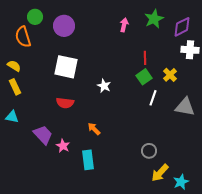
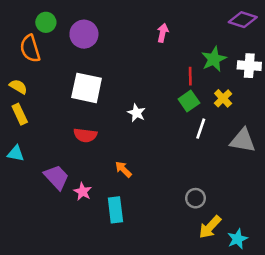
green star: (154, 19) -> (214, 59), moved
purple diamond: (182, 27) -> (243, 20), moved, turned 45

